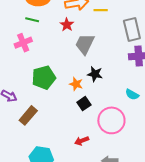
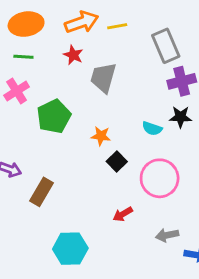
black star: (95, 74) -> (180, 117), moved
green pentagon: (44, 78) -> (54, 116), moved
cyan semicircle: (132, 95) -> (152, 128), moved

